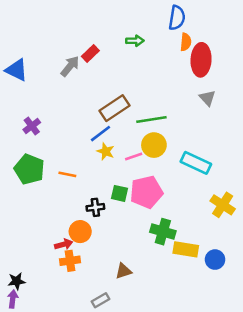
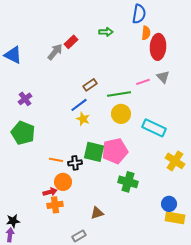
brown rectangle: (115, 108) -> (90, 85), size x0.6
pink line: (134, 156) -> (143, 82), moved
orange line: (67, 174) -> (56, 160), moved
green square: (120, 193) -> (94, 152), size x1.5
yellow rectangle: (186, 249) -> (175, 218), moved

